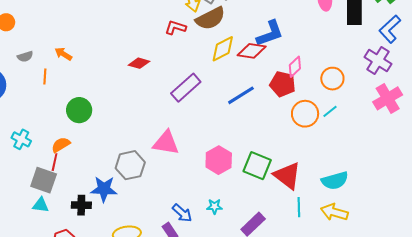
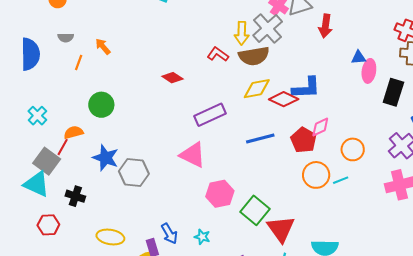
pink triangle: (166, 143) -> (193, 155), moved
blue star: (104, 189) -> (106, 158), moved
cyan triangle: (41, 205) -> (37, 184), size x1.6

